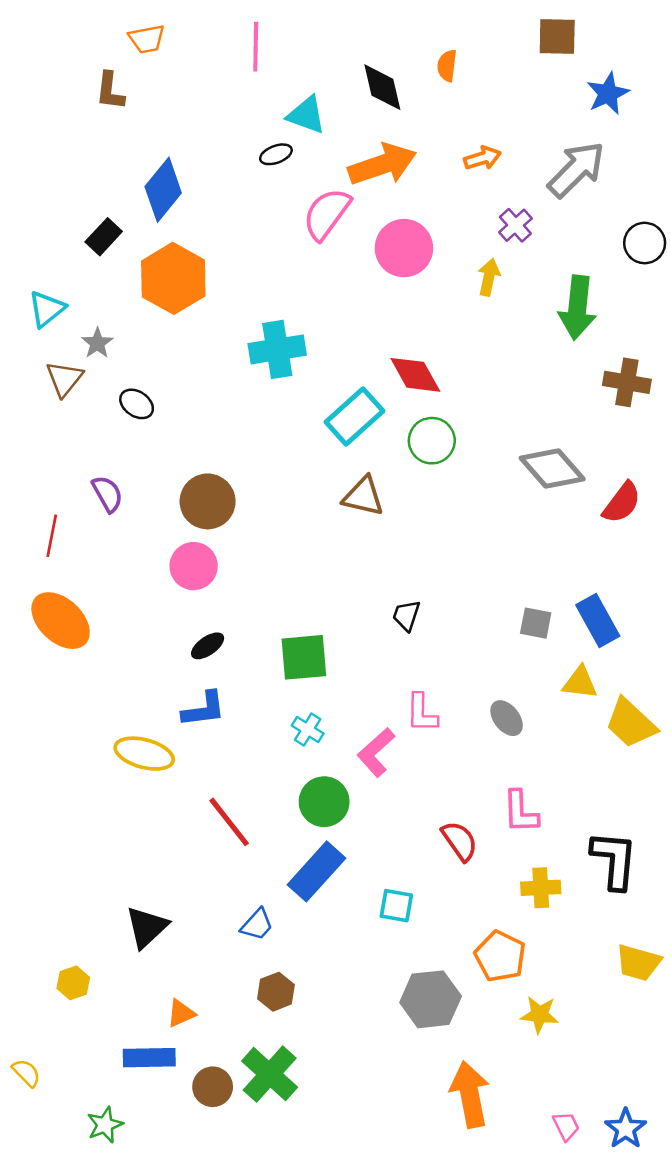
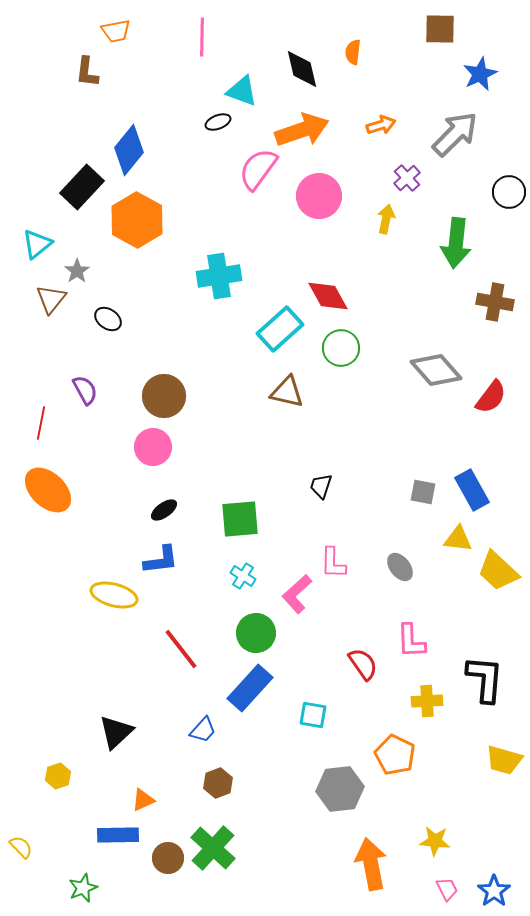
black rectangle: (104, 237) -> (82, 187), size x1.5
yellow star: (539, 1015) -> (435, 841), moved

